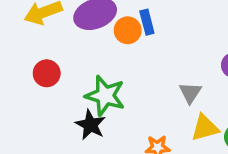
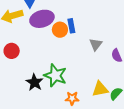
gray triangle: (190, 93) -> (96, 44), moved
green star: (105, 96) -> (55, 75), moved

